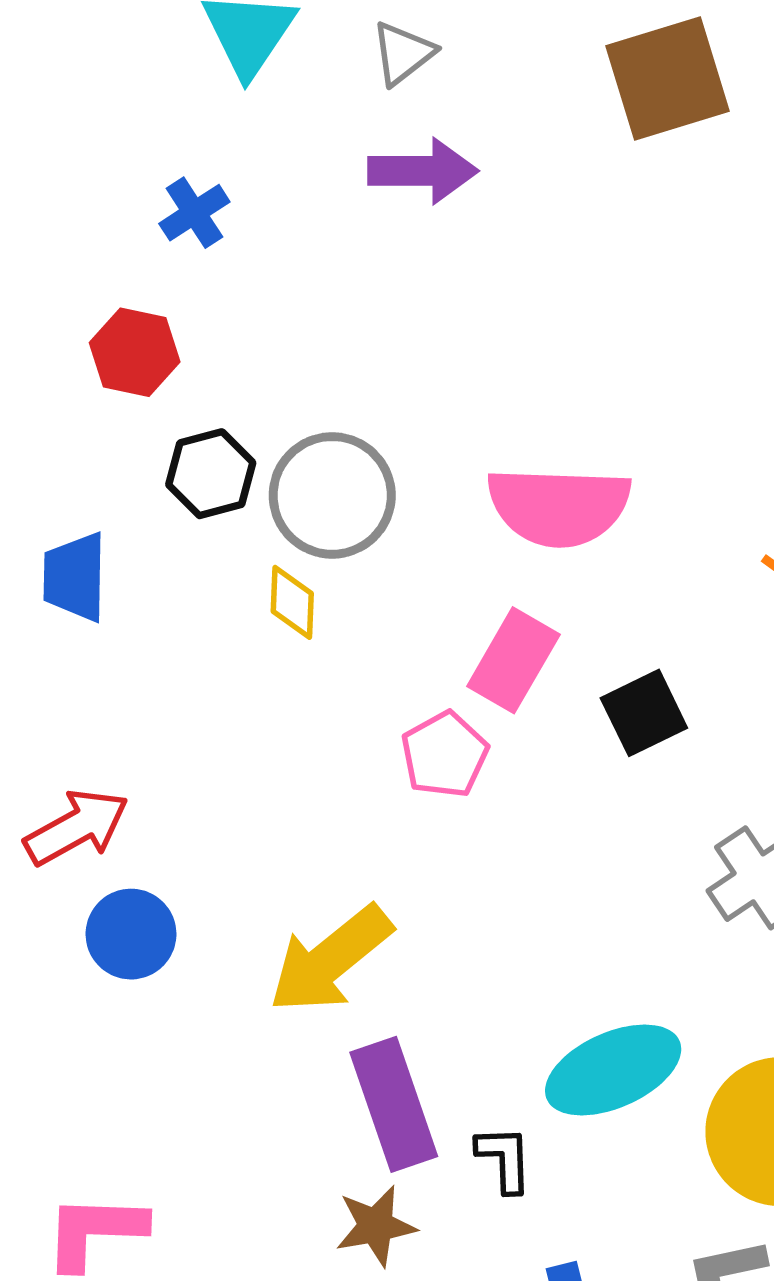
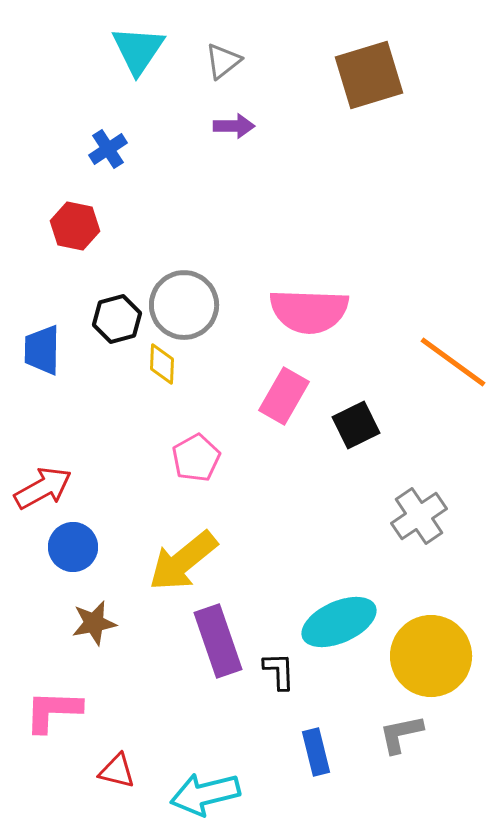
purple arrow: (423, 171) -> (234, 126), size x0.7
black hexagon: (211, 474) -> (117, 319), moved
pink pentagon: (445, 755) -> (196, 458), moved
brown star: (376, 1226) -> (94, 623), moved

